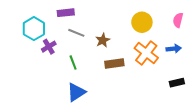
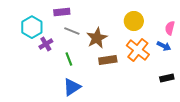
pink semicircle: (178, 20) -> (170, 28), moved
brown star: (103, 40) -> (97, 38), size x1.5
blue arrow: (174, 49) -> (164, 46), turned 32

